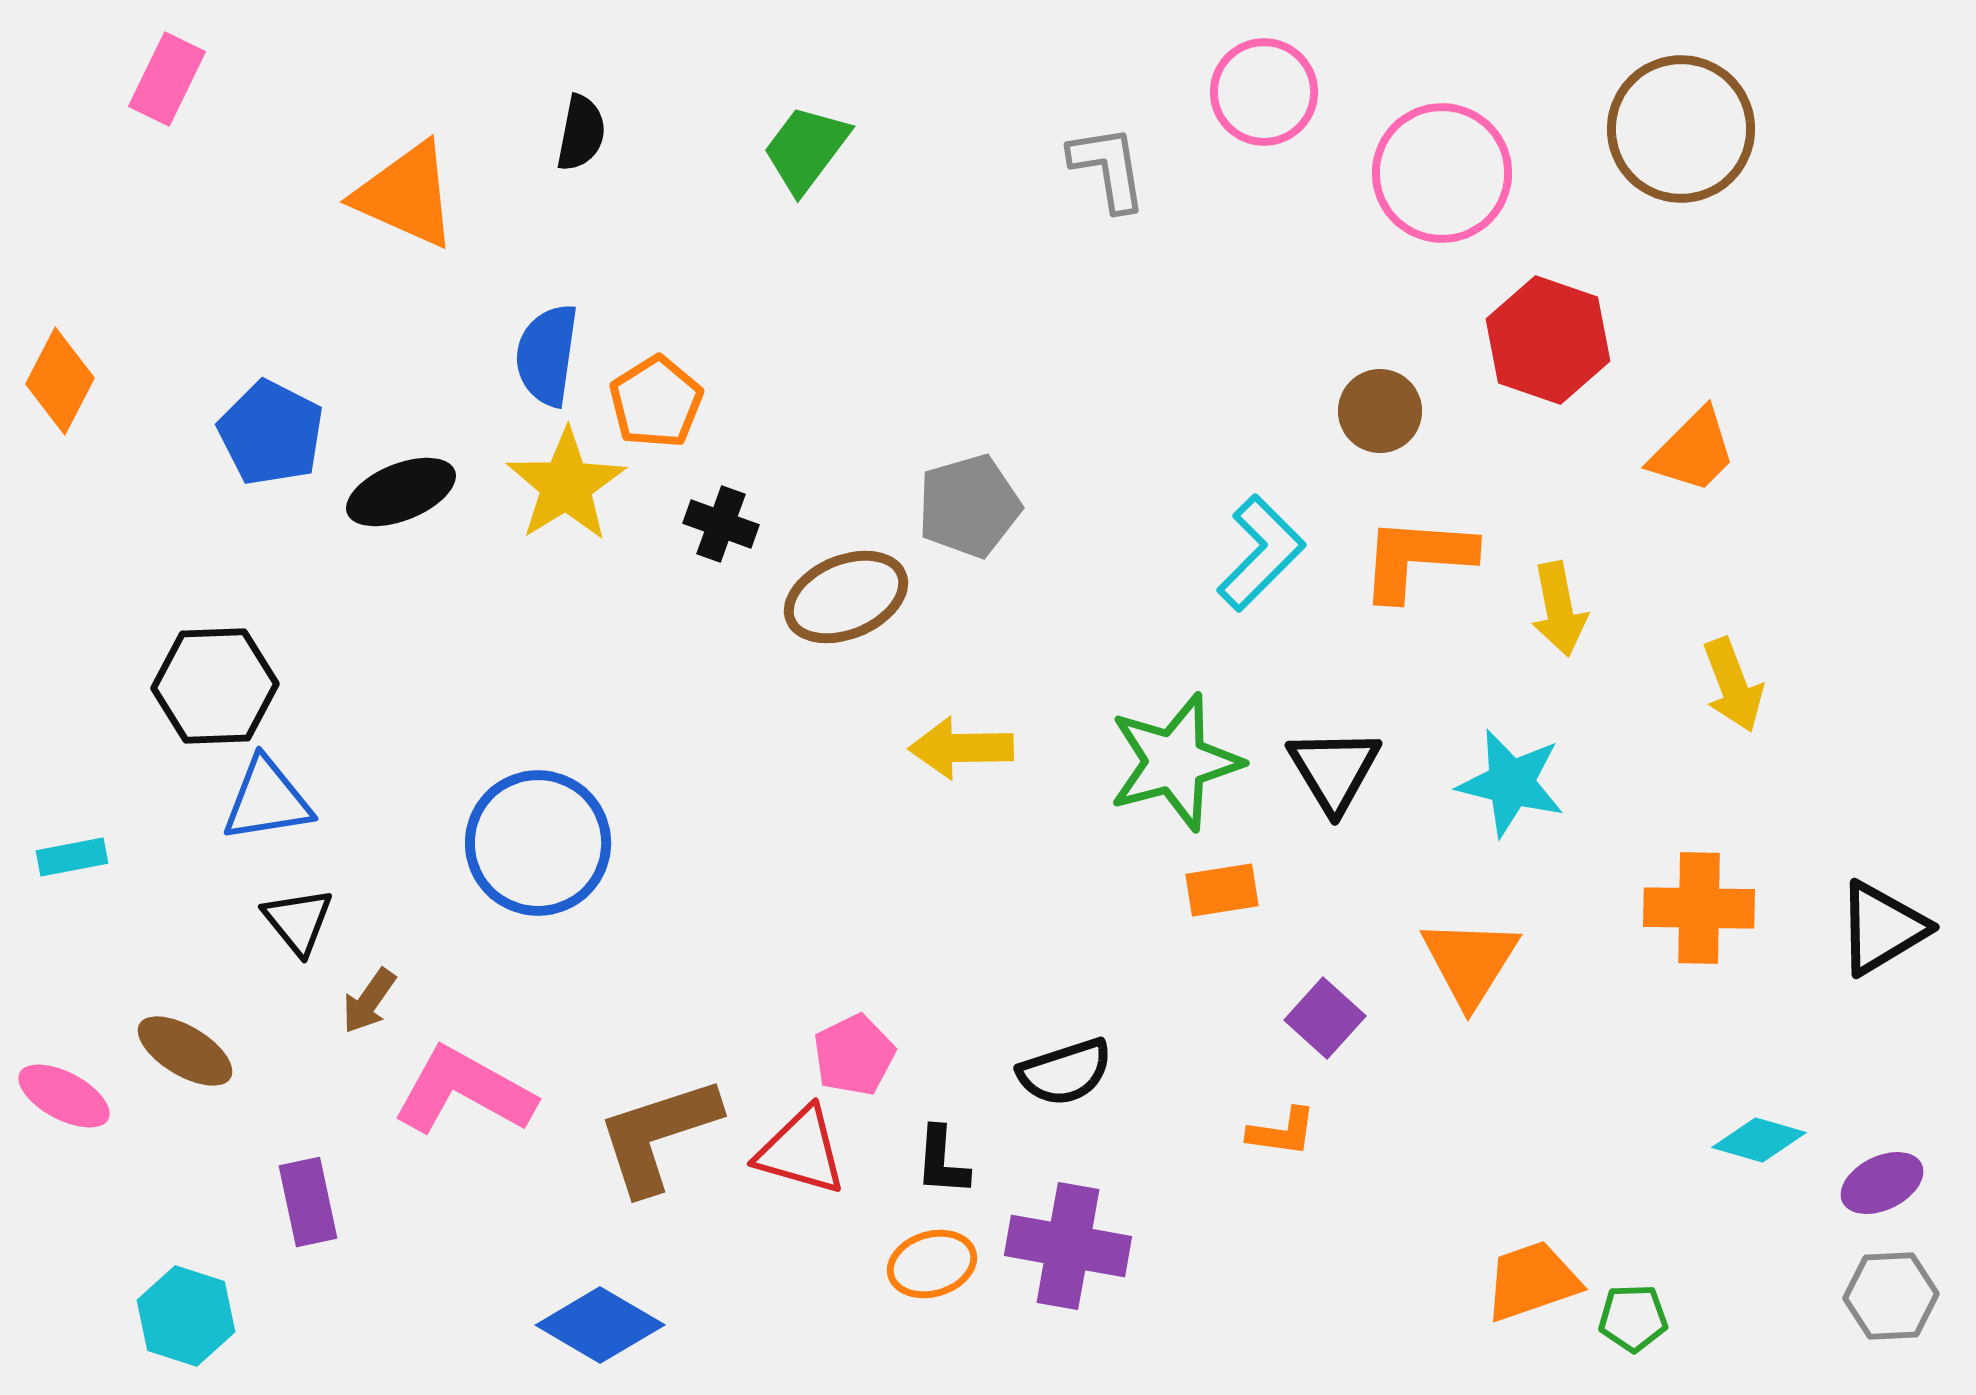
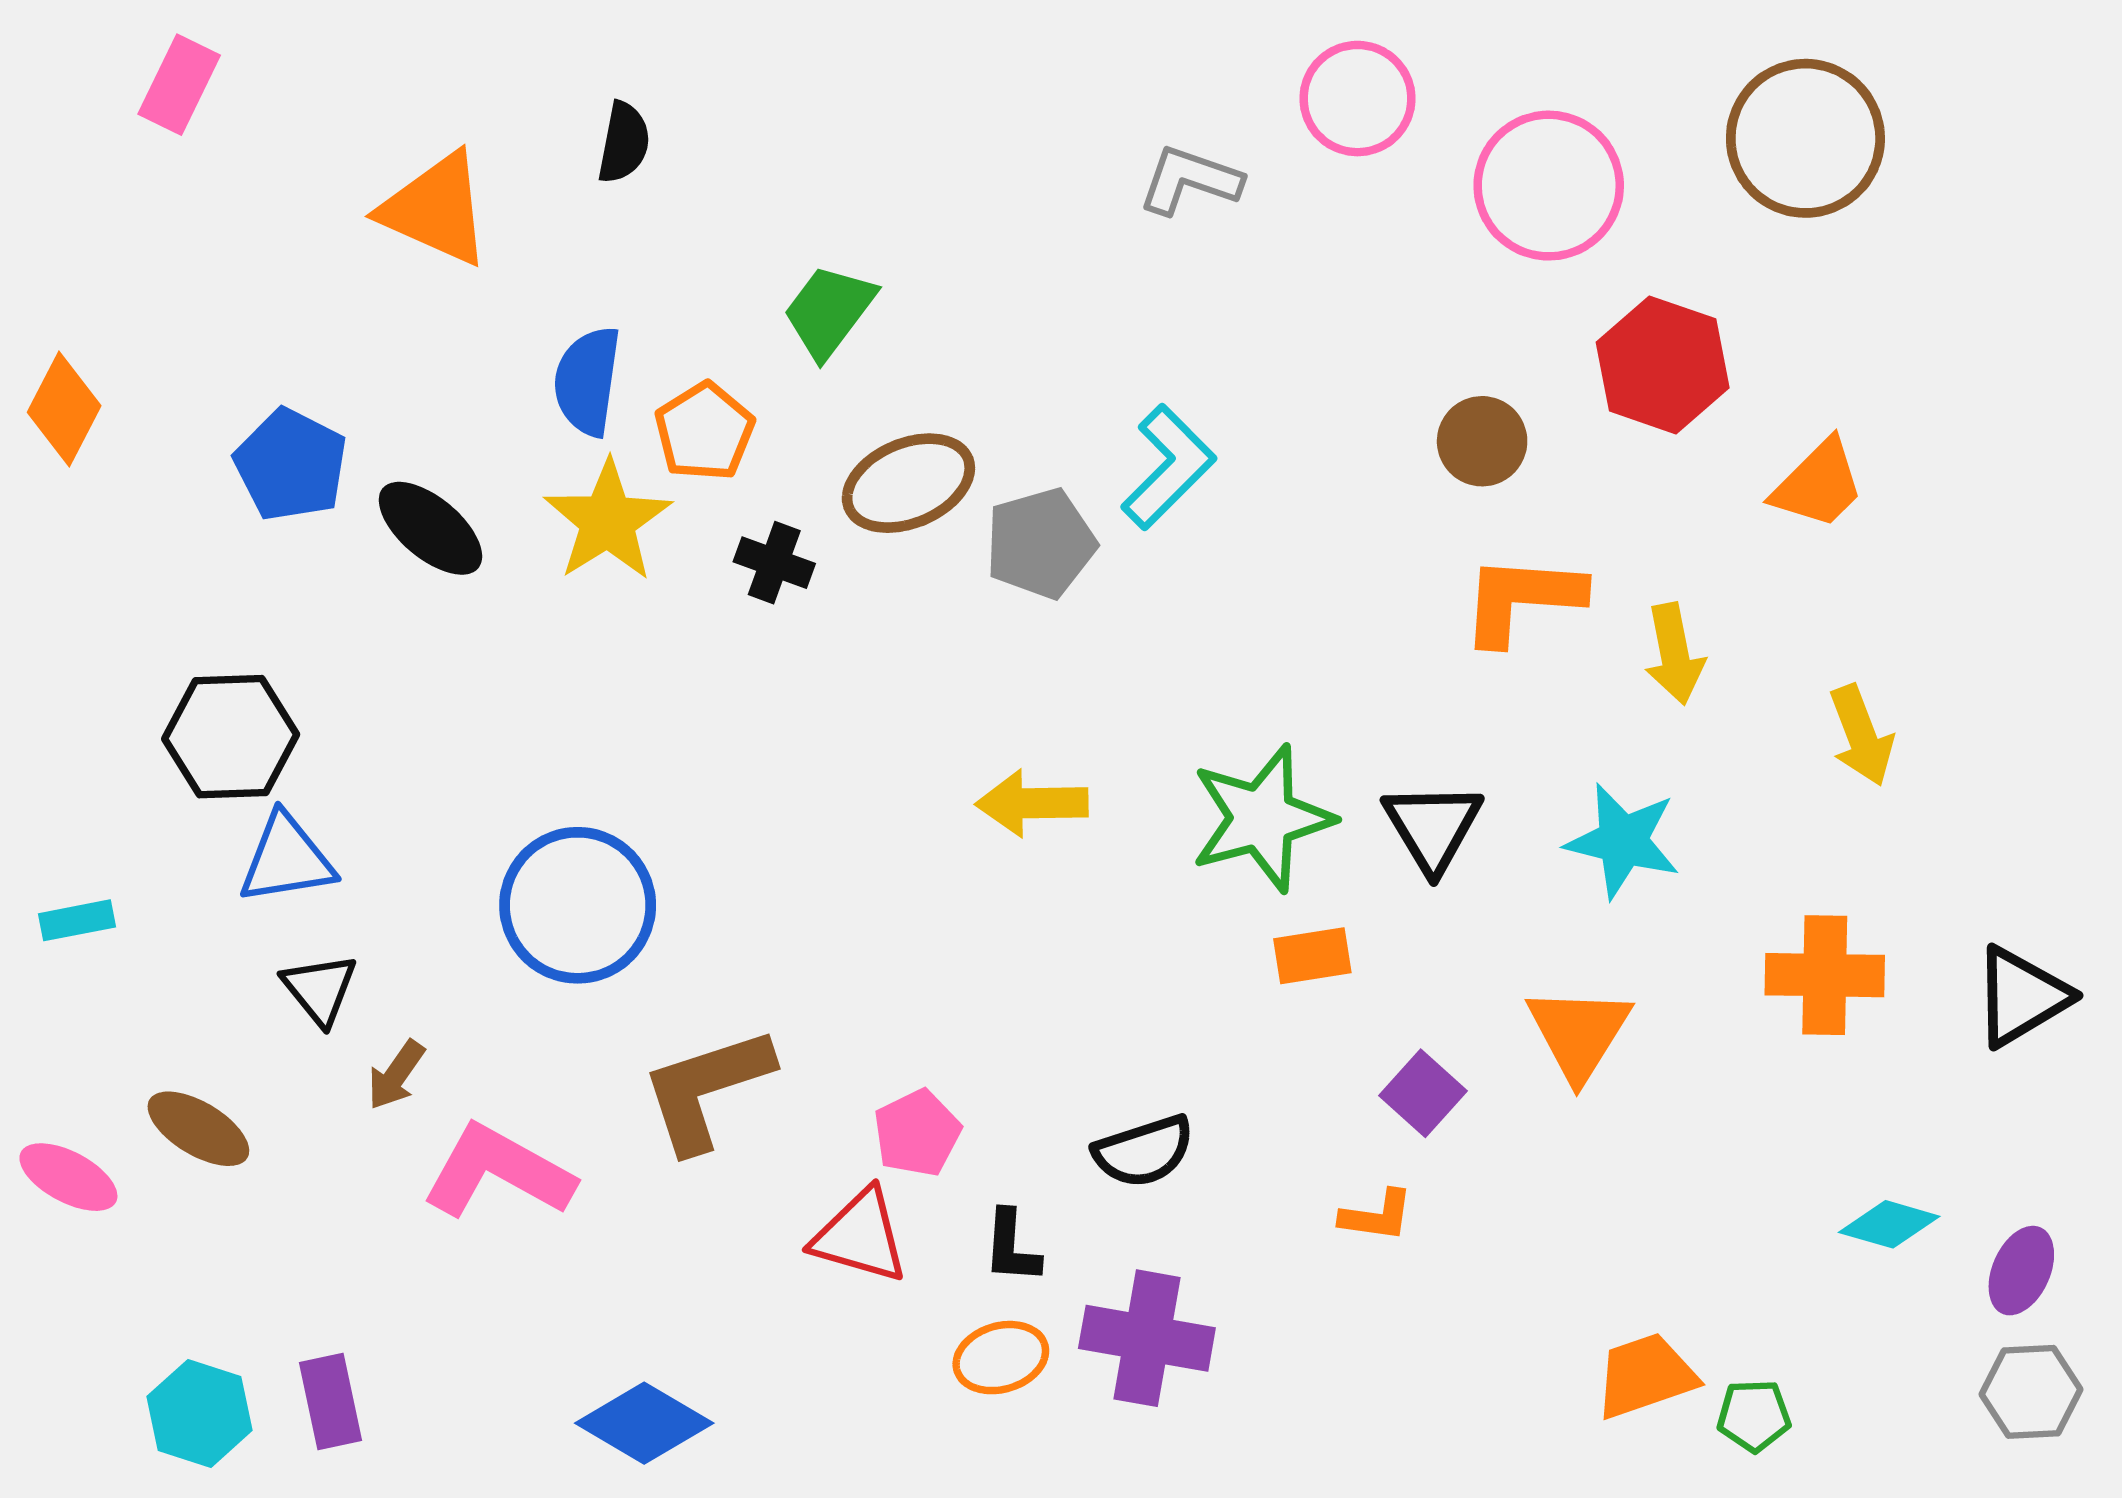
green trapezoid: (806, 149) -> (829, 311), moved
gray L-shape: (1108, 168) -> (1190, 180), turned -62
black ellipse: (401, 492) -> (430, 528), turned 62
cyan L-shape: (1261, 553) -> (1168, 467), moved
brown ellipse: (846, 597) -> (908, 483), moved
brown L-shape: (658, 1135) -> (707, 1089), moved
purple ellipse: (1882, 1183) -> (2021, 1271), turned -40
purple rectangle: (308, 1202) -> (331, 1402), moved

